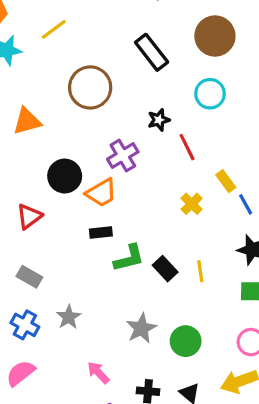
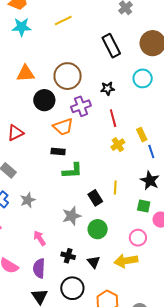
yellow line: (54, 29) -> (63, 20), moved
brown circle: (90, 87) -> (68, 76), moved
red line: (187, 147) -> (113, 118), moved
black circle: (65, 176) -> (44, 100), moved
black rectangle: (165, 269) -> (95, 198), moved

